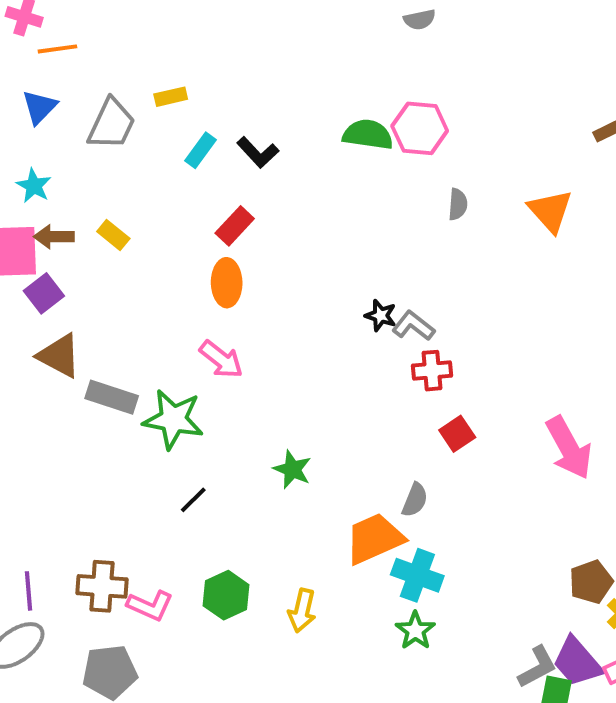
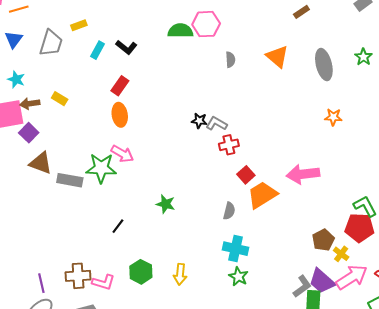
green star: (173, 419) -> (101, 168), moved
pink arrow: (569, 448) -> (303, 174), turned 120
orange trapezoid: (374, 539) -> (262, 195), moved

